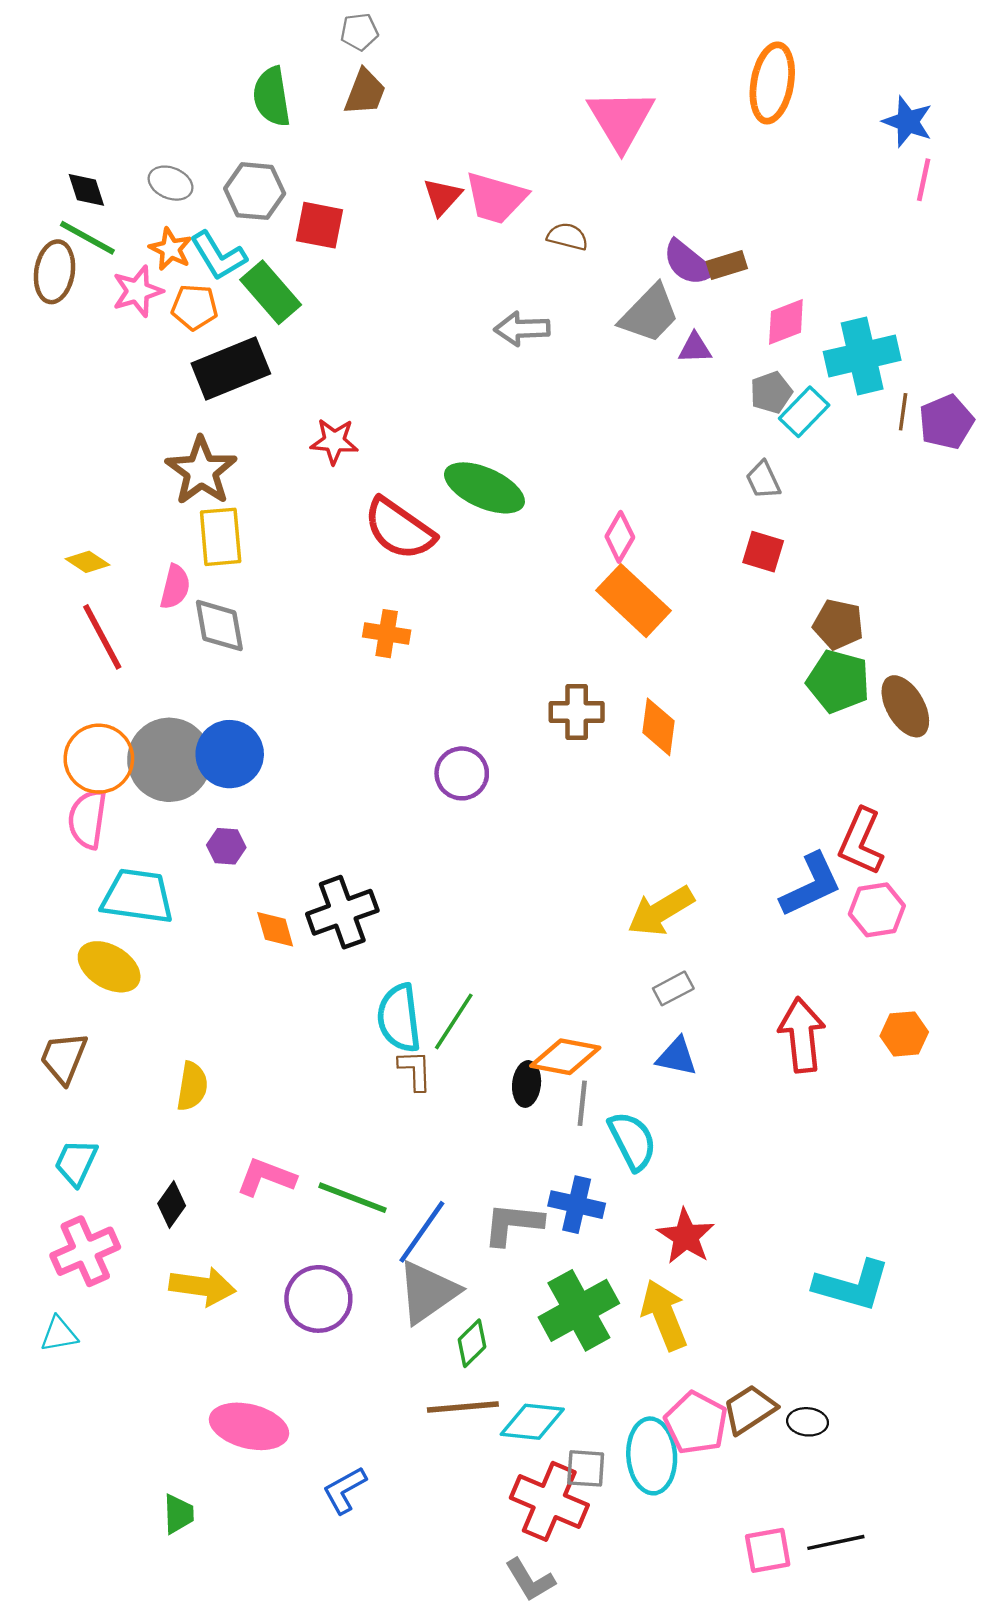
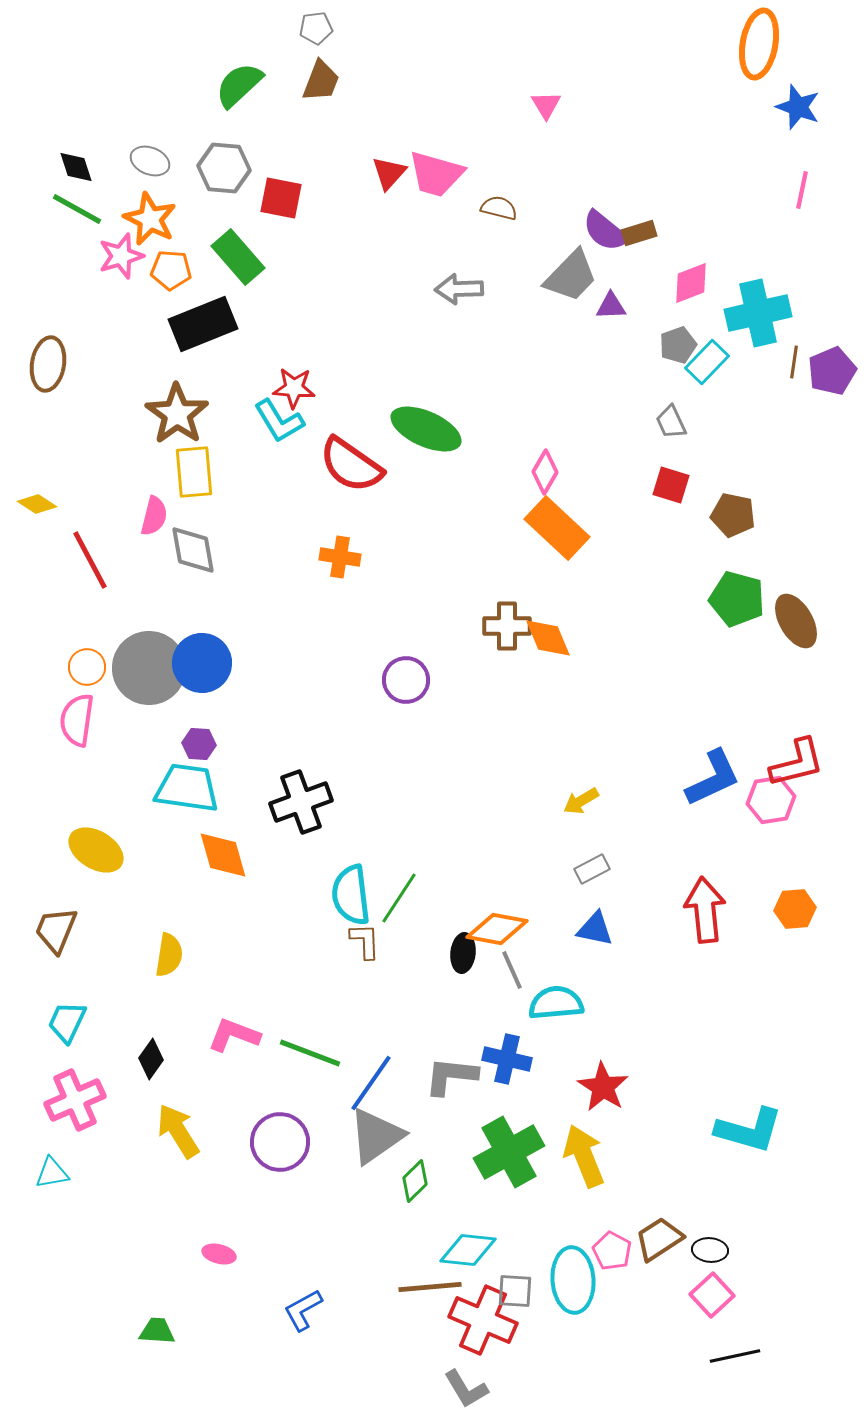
orange ellipse: (772, 83) -> (759, 44), moved
green semicircle: (272, 97) -> (239, 85), turned 56
pink triangle: (621, 119) -> (546, 105), size x0.5
pink line: (924, 180) -> (802, 190), moved
orange star: (171, 249) -> (150, 219), size x1.4
cyan L-shape: (218, 256) -> (279, 421), moved
brown ellipse: (54, 272) -> (48, 364), moved
yellow diamond: (87, 562) -> (37, 504), moved
brown pentagon: (838, 624) -> (733, 515), moved
orange diamond: (659, 727) -> (548, 638), moved, turned -30
orange circle: (99, 759) -> (87, 667), size x0.6
red L-shape: (861, 842) -> (797, 763), moved, turned -128
cyan trapezoid: (138, 896) -> (187, 788), moved
yellow arrow: (661, 911) -> (581, 801), size x0.6
orange diamond: (275, 929) -> (223, 855), moved, size x1.4
gray line: (582, 1103) -> (512, 970), turned -30
cyan semicircle: (632, 1141) -> (556, 1003), turned -68
yellow arrow: (202, 1286) -> (178, 1131), turned -130
brown line: (463, 1407) -> (430, 1287), moved
pink pentagon: (696, 1423) -> (612, 1251), size x0.7
pink ellipse: (249, 1426) -> (219, 1254), size x0.5
green trapezoid: (178, 1514) -> (157, 1331), turned -84
pink square: (768, 1550) -> (712, 1295), moved, turned -33

